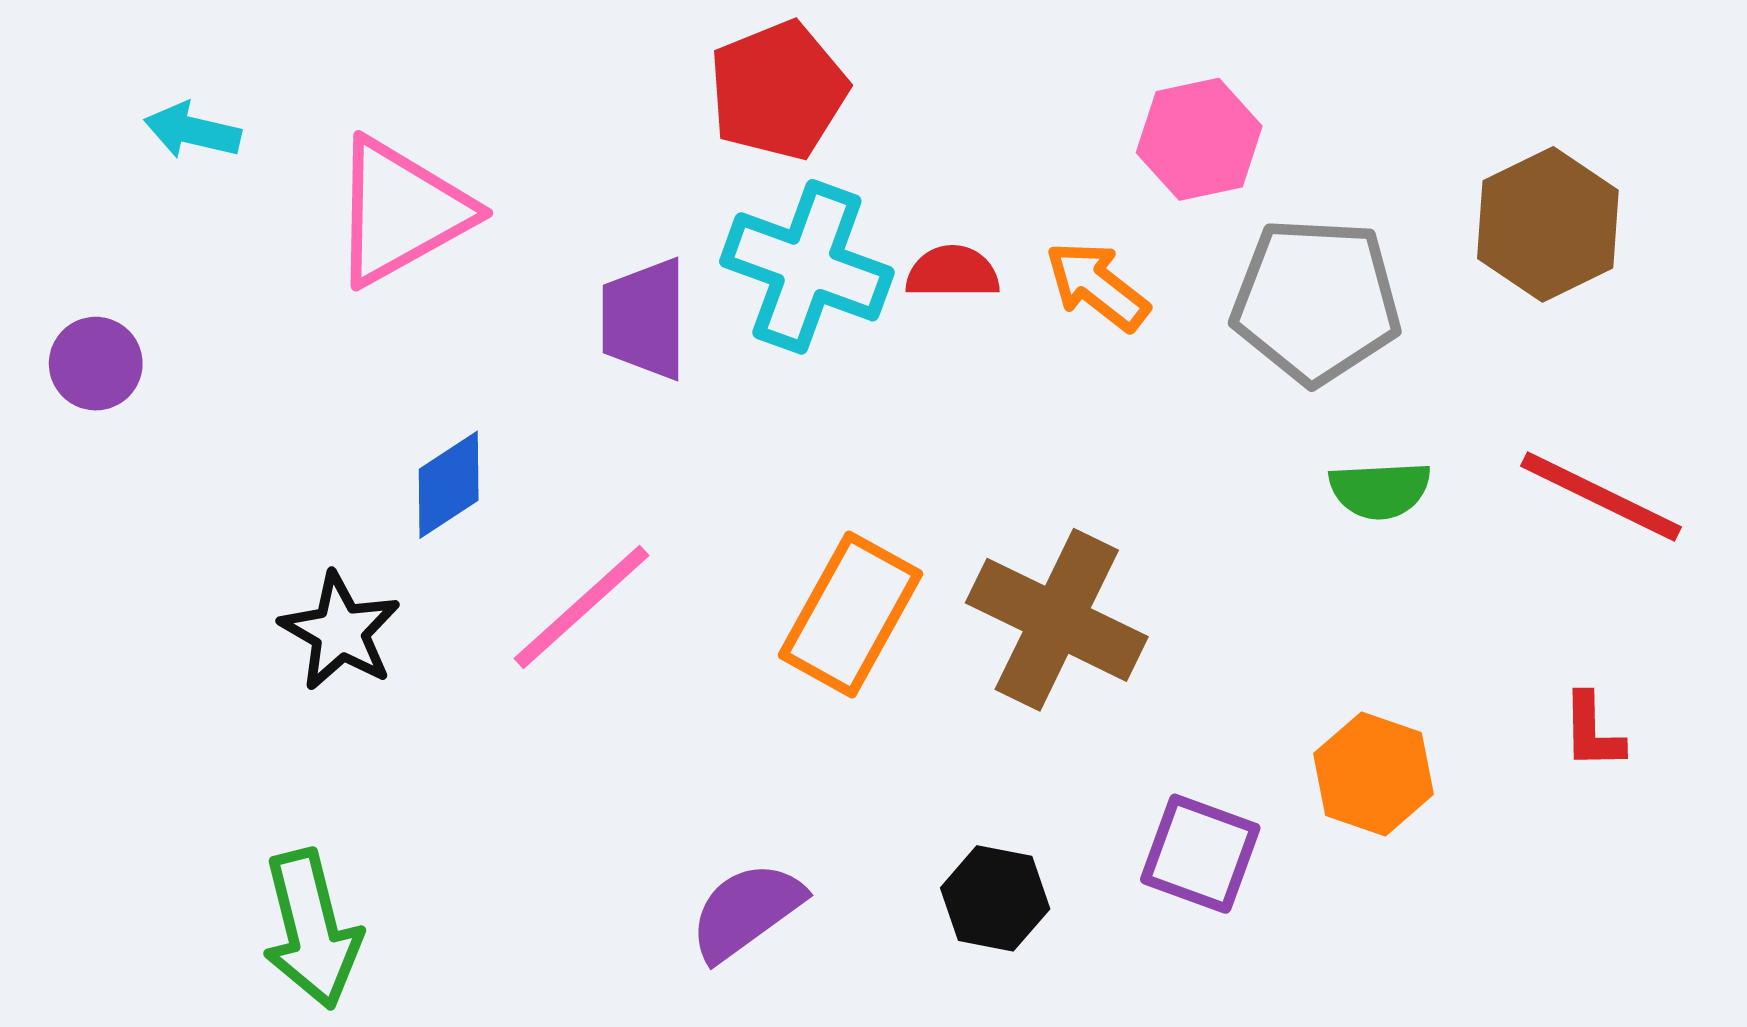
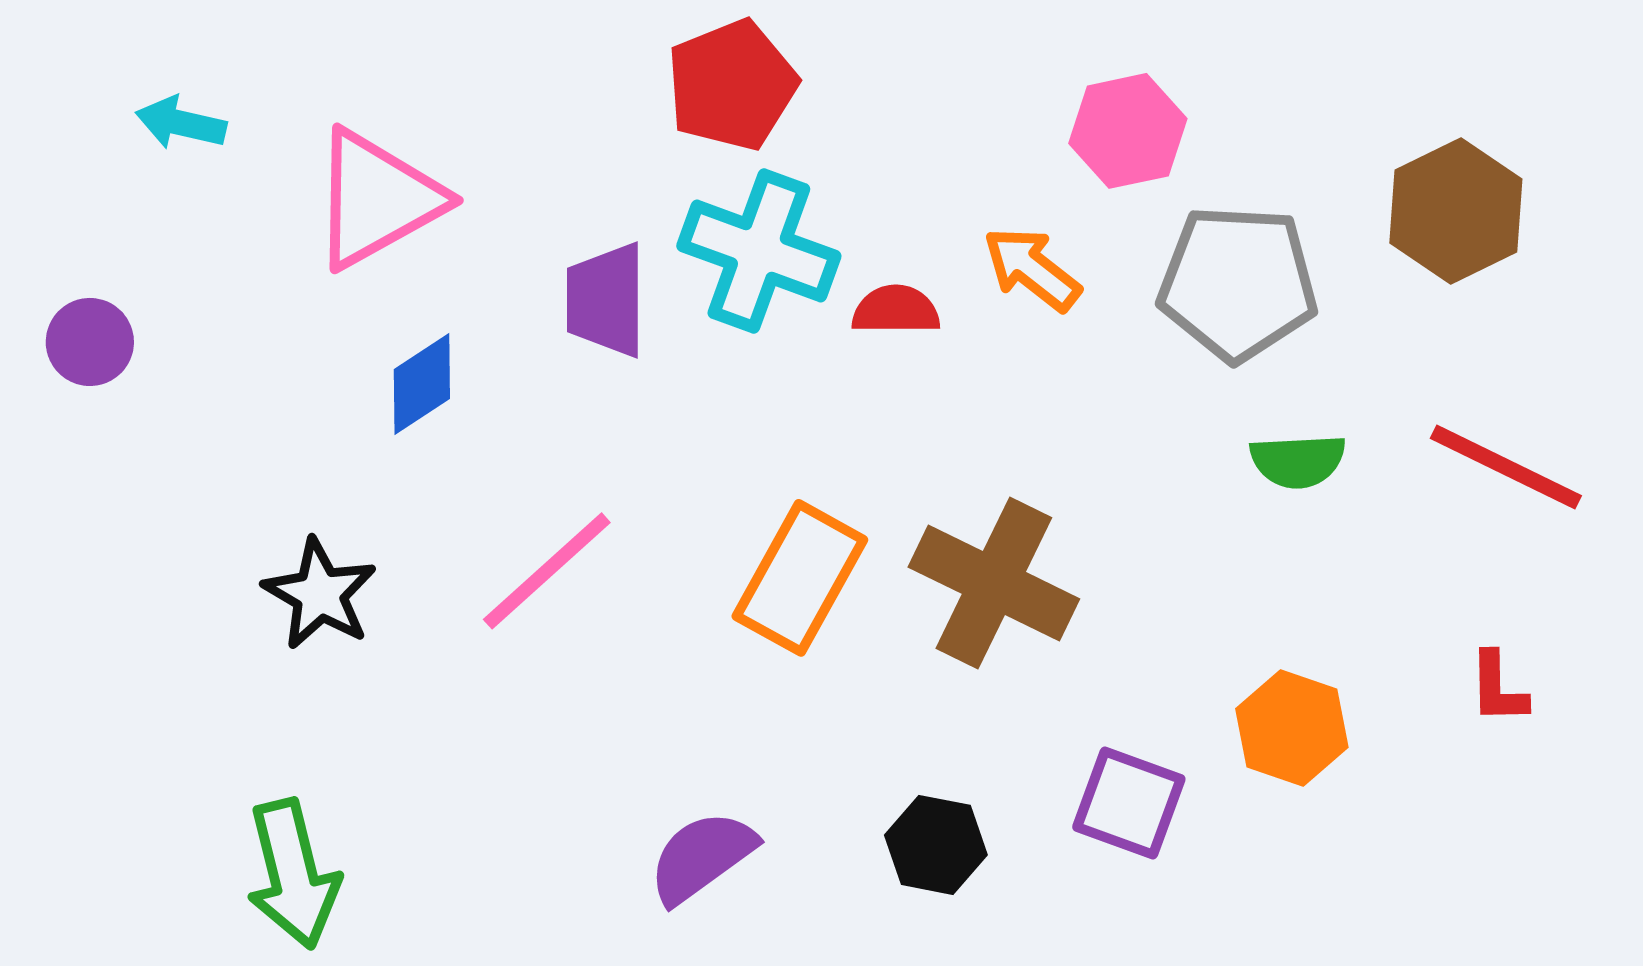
red semicircle: (953, 272) -> (896, 310), moved
blue diamond: (449, 485) -> (422, 384), moved

